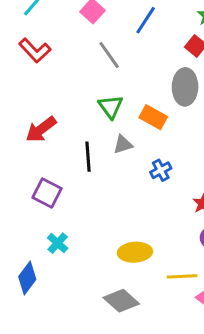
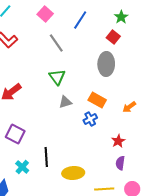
orange rectangle: (153, 117) -> (97, 100), moved
black line: (88, 157) -> (46, 157), moved

